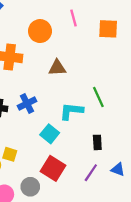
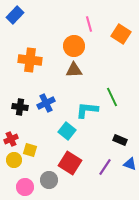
orange square: (108, 29) -> (121, 34), turned 30
orange circle: (40, 31) -> (74, 46), moved
black rectangle: (97, 142) -> (120, 140), moved, turned -64

